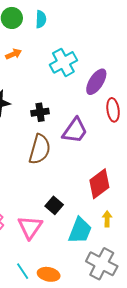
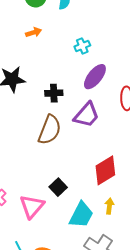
cyan cross: (63, 62) -> (82, 46), size x0.6
purple ellipse: (96, 82) -> (95, 77), moved

